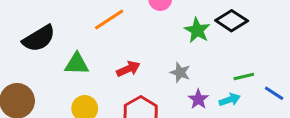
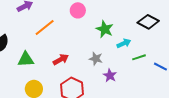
black diamond: (232, 21) -> (148, 22), moved
cyan arrow: (230, 100) -> (124, 43), moved

